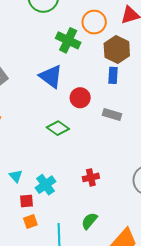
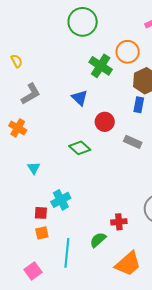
blue triangle: (51, 76) -> (80, 98), size x0.7
cyan triangle: (16, 176) -> (34, 168), moved
red cross: (91, 177) -> (119, 222), moved

